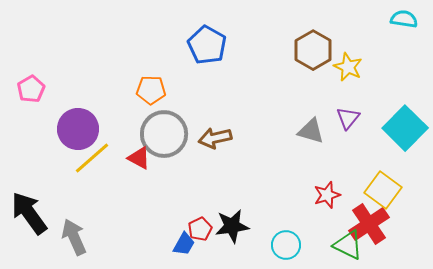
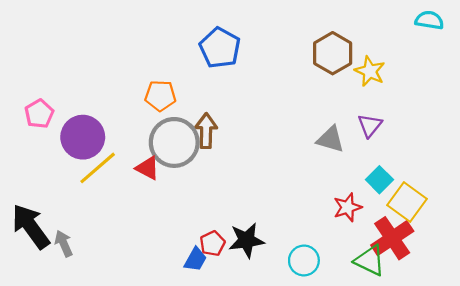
pink pentagon: (31, 89) -> (39, 114), moved
cyan square: (405, 128) -> (379, 180), moved, size x0.6
brown arrow: (215, 138) -> (206, 131), moved, turned 104
gray arrow: (74, 237) -> (64, 243), moved, size x0.7

